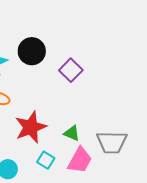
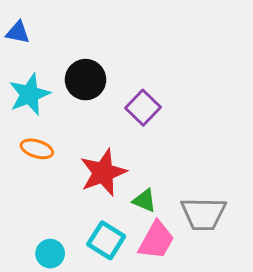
red star: (31, 127) -> (103, 172), moved
cyan square: (46, 160) -> (106, 240), size x1.4

